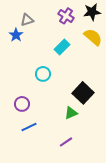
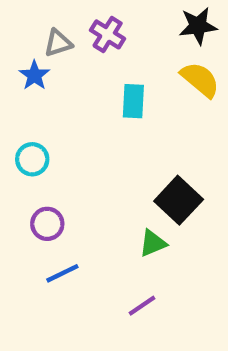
purple cross: (66, 16) -> (108, 34), moved
cyan rectangle: (62, 47) -> (133, 101), turned -42
cyan circle: (43, 74) -> (32, 159), moved

